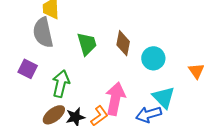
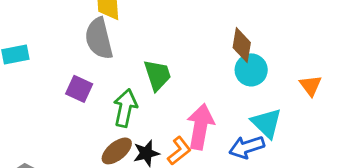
brown diamond: (123, 43) -> (242, 45), moved
green trapezoid: (87, 44) -> (158, 75), moved

